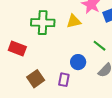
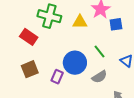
red rectangle: (17, 48) -> (29, 37), moved
blue circle: (78, 62) -> (75, 63), size x1.5

